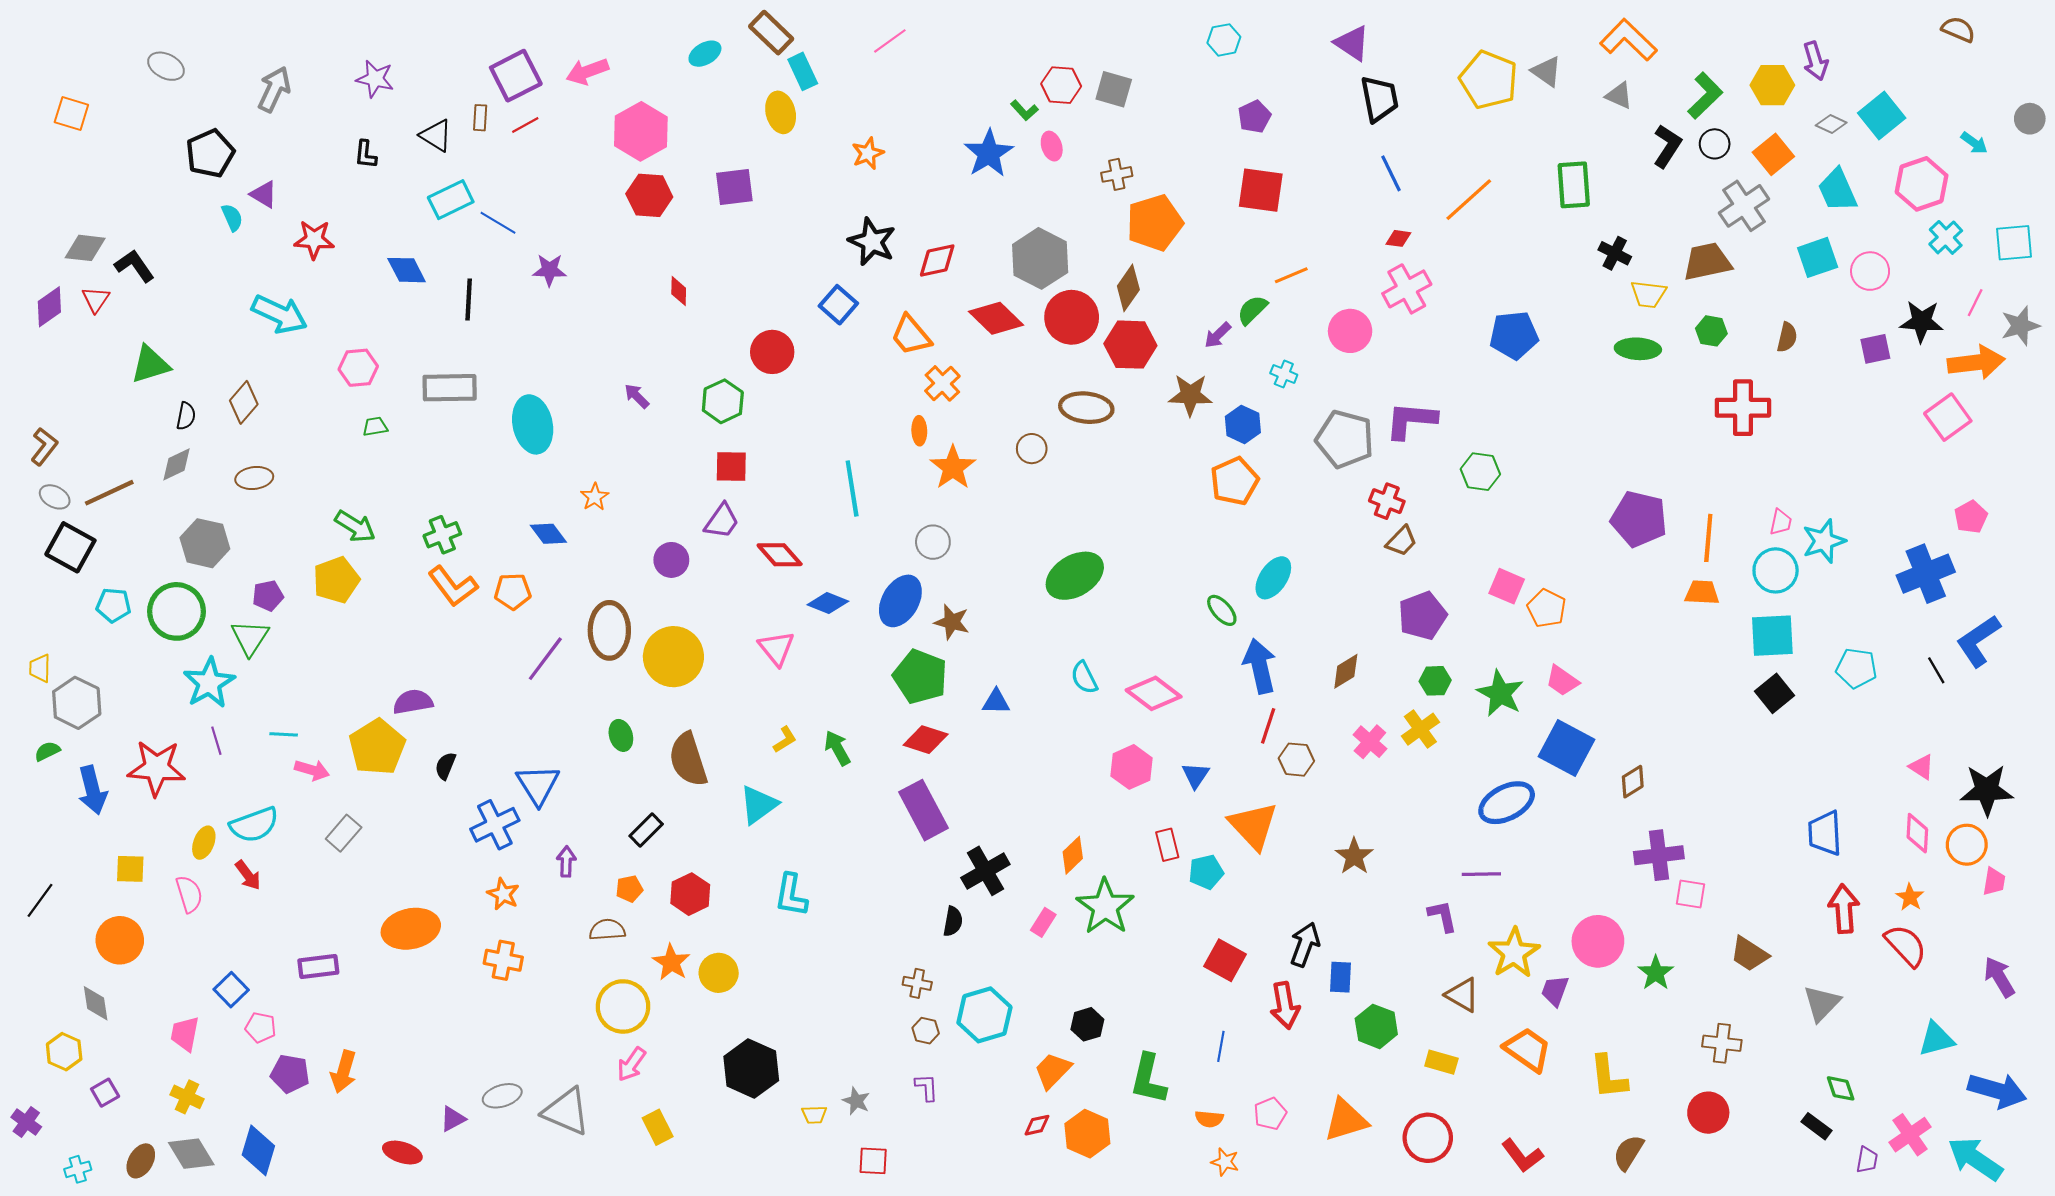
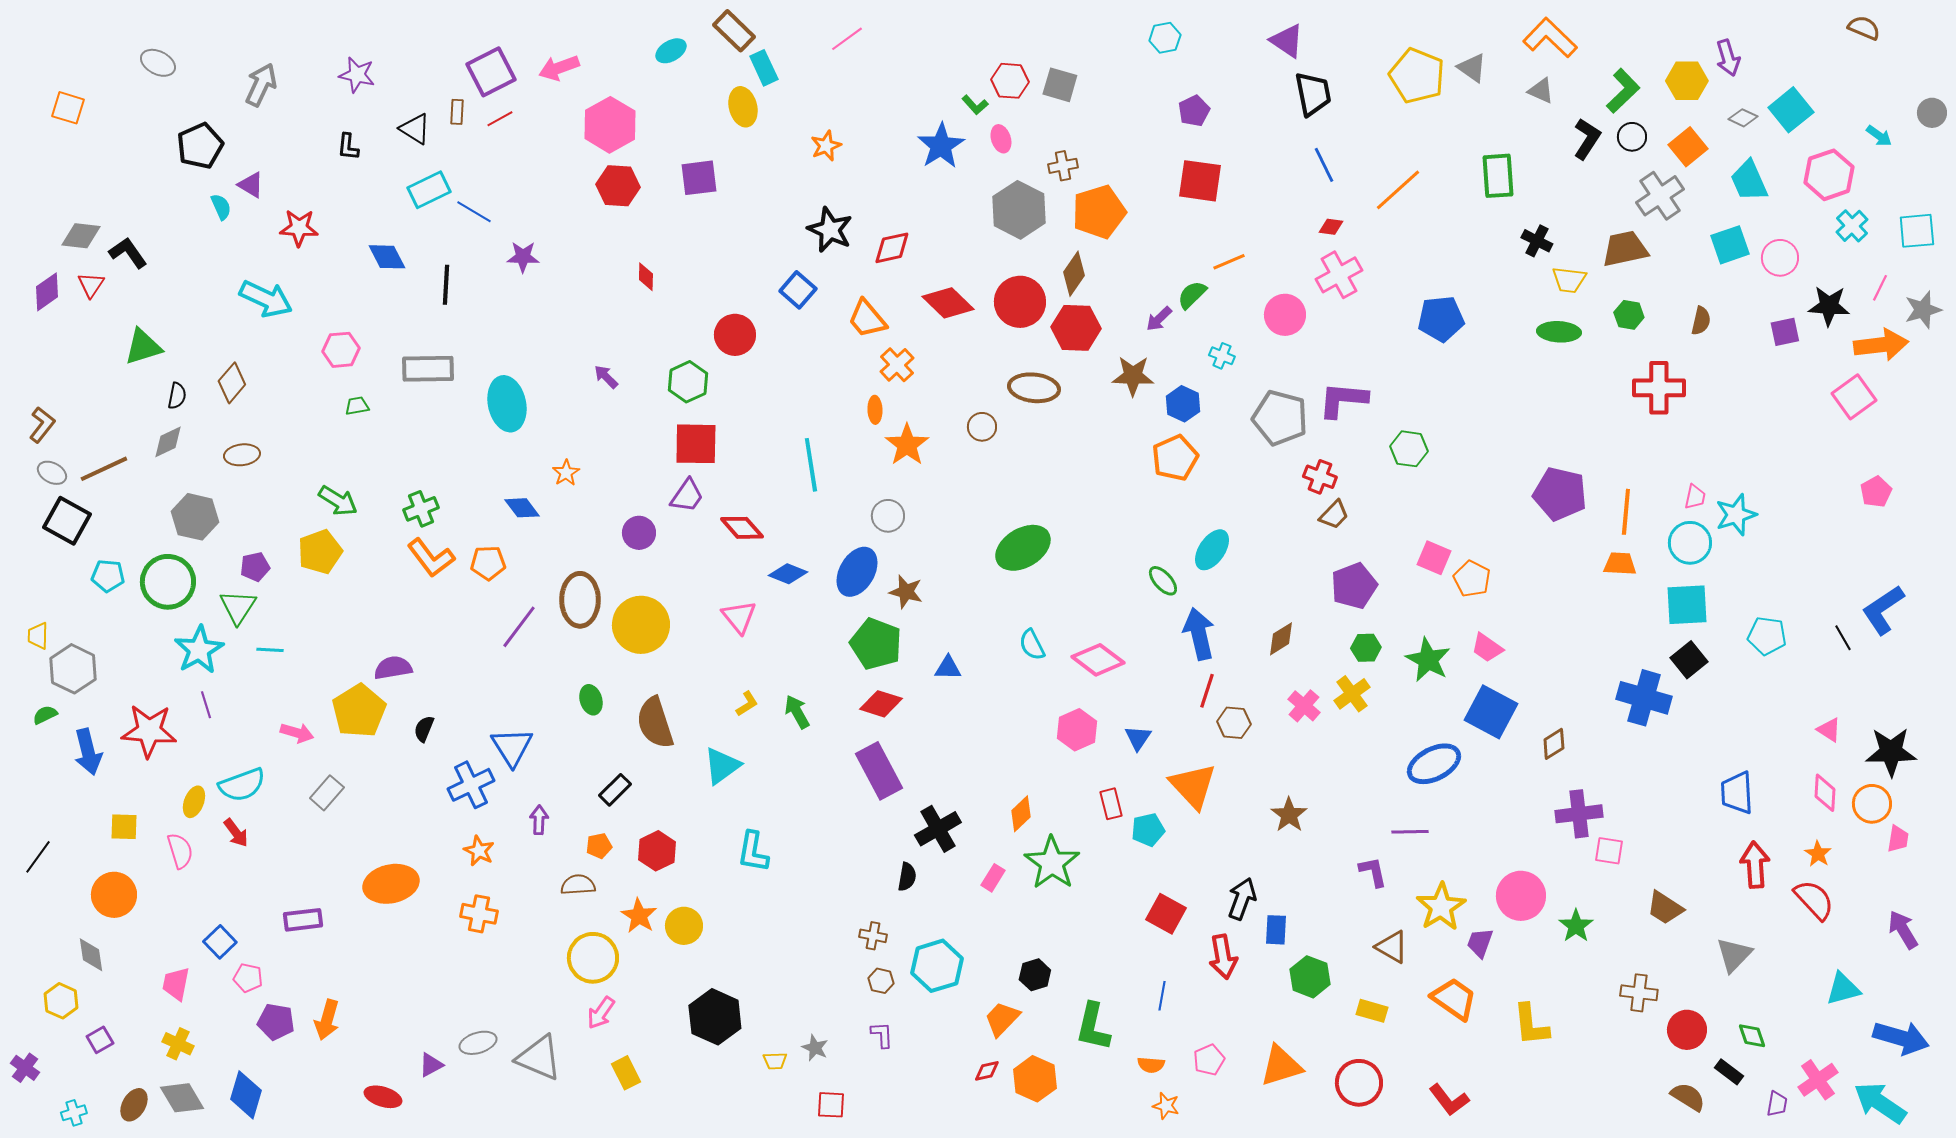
gray hexagon: (1040, 258) -> (1019, 210), moved
red square: (731, 466) -> (696, 444), size x1.4
blue cross: (1926, 574) -> (1644, 698), moved, turned 38
cyan line: (284, 734) -> (270, 650), moved
red circle: (1708, 1113) -> (1687, 1030), moved
brown semicircle: (1628, 1153) -> (1688, 1097), moved, turned 90

